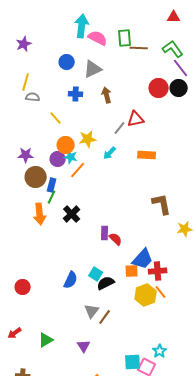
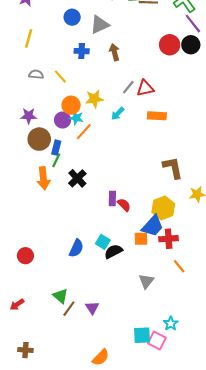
gray semicircle: (33, 97) -> (36, 74), moved
red triangle: (136, 119) -> (145, 88), moved
orange line: (161, 292) -> (179, 266), moved
yellow hexagon: (146, 295) -> (163, 208), moved
gray triangle: (92, 311) -> (146, 281), moved
brown line: (105, 317) -> (69, 309), moved
green triangle: (46, 340) -> (60, 296), moved, turned -49
purple triangle: (84, 346) -> (92, 308), moved

